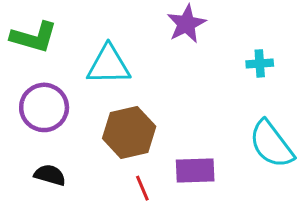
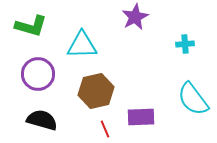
black semicircle: (50, 175) -> (42, 120), size x1.4

